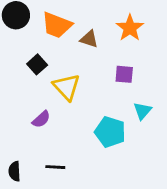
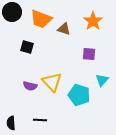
black square: (37, 64) -> (27, 47), turned -32
yellow triangle: (67, 87) -> (52, 82), moved
purple semicircle: (41, 119) -> (30, 86), turned 56

